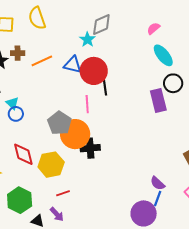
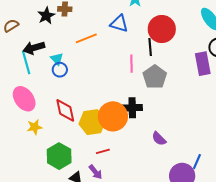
orange line: (42, 61) -> (86, 38), moved
red circle: (94, 71) -> (162, 29), moved
gray pentagon: (59, 123) -> (155, 77), moved
orange circle: (75, 134) -> (113, 116), moved
purple semicircle: (158, 183) -> (159, 139), moved

